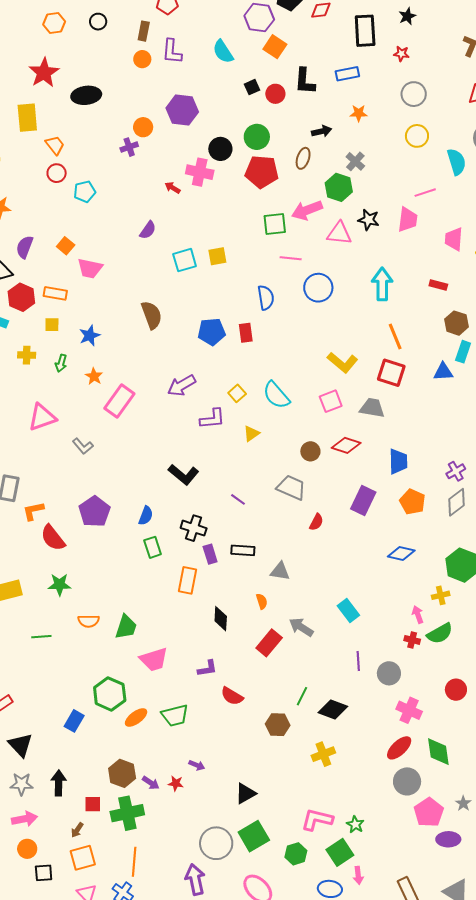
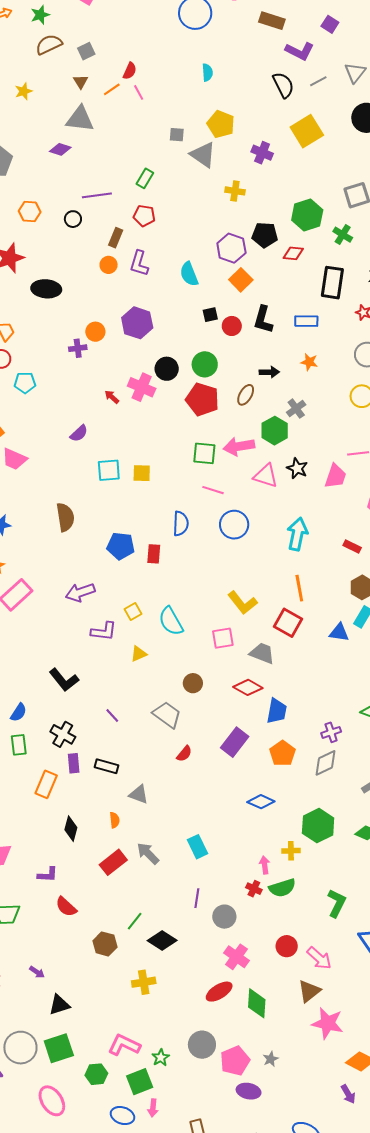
red diamond: (346, 445) -> (248, 687), moved
purple arrow: (197, 765) -> (37, 972), moved
gray circle: (407, 781) -> (202, 1045), moved

